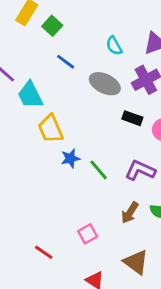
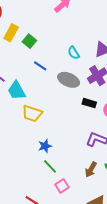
yellow trapezoid: (51, 129) -> (32, 114), turned -45
blue star: (70, 158) -> (45, 146), moved
green line: (99, 170) -> (50, 166), moved

